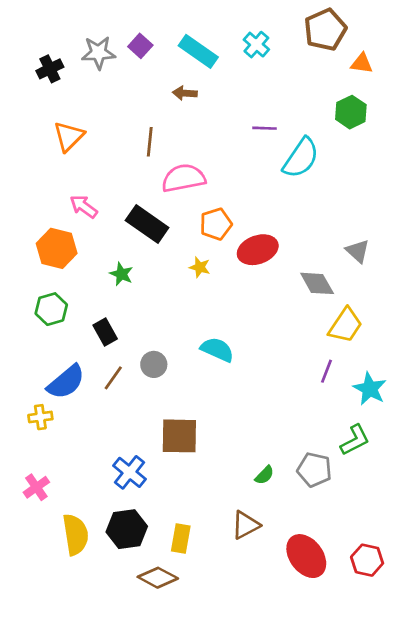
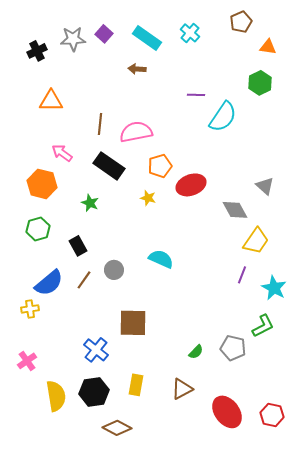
brown pentagon: (325, 30) -> (241, 22), size x0.7
orange triangle: (69, 136) -> (51, 101), turned 45
brown line: (150, 142) -> (100, 124), moved
yellow rectangle: (181, 539) -> (136, 385), moved

